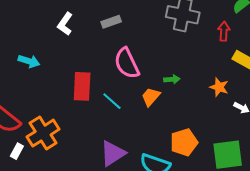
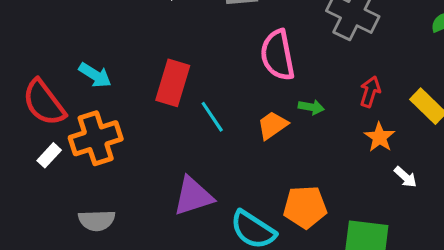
red arrow: (224, 31) -> (370, 92), moved
cyan arrow: (29, 61) -> (95, 75), moved
pink semicircle: (127, 63) -> (278, 55), moved

